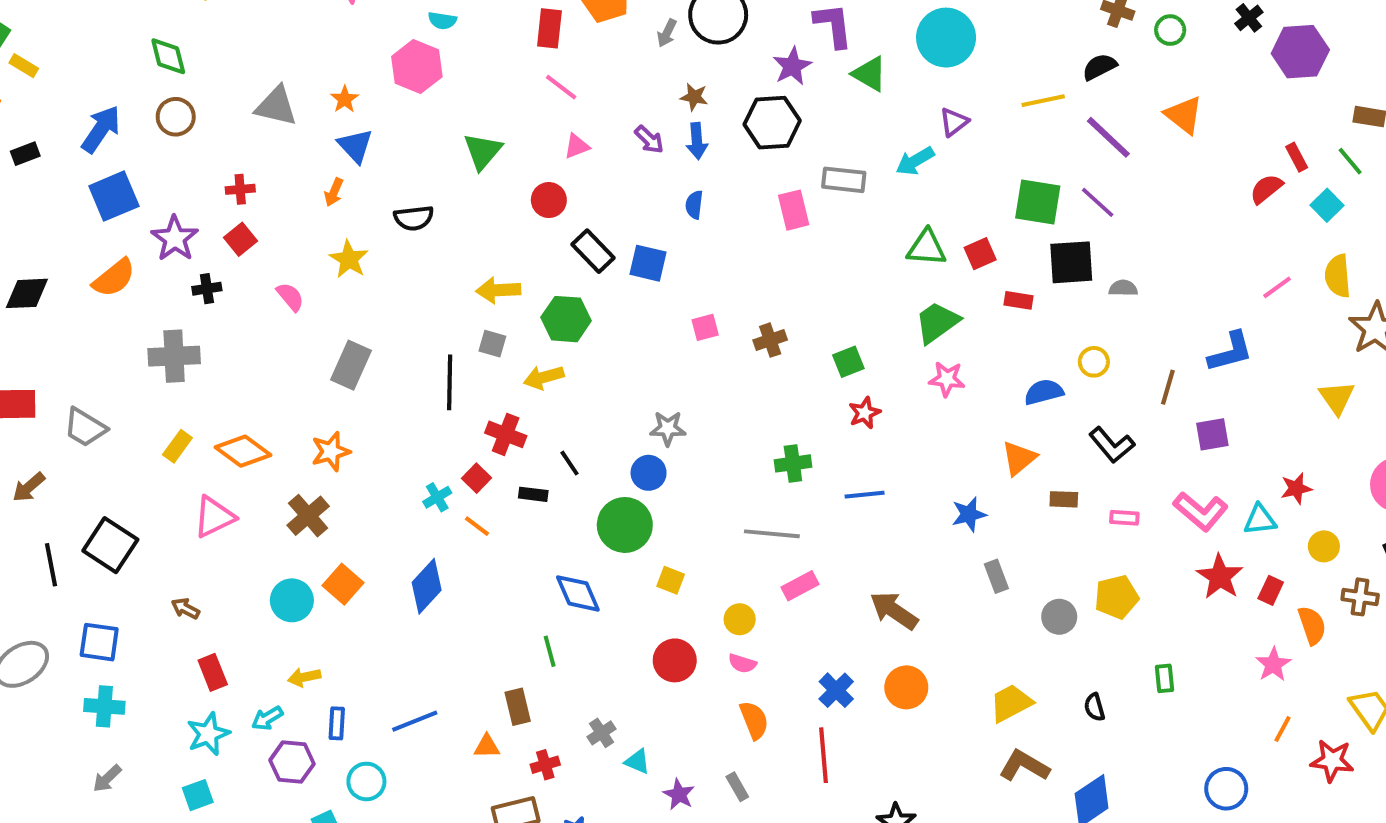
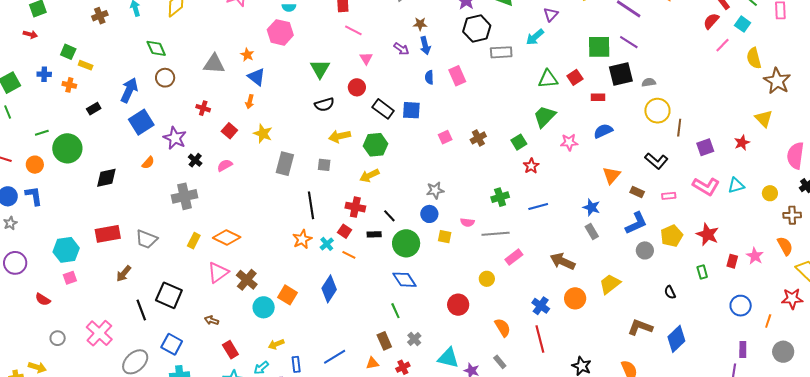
black hexagon: (772, 123) -> (477, 29), moved
pink triangle: (577, 146) -> (366, 58), turned -32
red cross: (240, 189) -> (203, 108), turned 32
pink rectangle: (794, 210) -> (457, 76), moved
black semicircle: (414, 218) -> (324, 105), moved
red square: (241, 239) -> (229, 131), moved
orange semicircle: (114, 278) -> (148, 163), size x0.6
pink line: (1277, 287) -> (723, 45), moved
black cross: (207, 289) -> (195, 160), turned -32
pink semicircle: (290, 297) -> (225, 165), moved, turned -70
green trapezoid: (937, 322) -> (545, 116), moved
gray square: (492, 344) -> (324, 165), moved
blue L-shape: (1230, 352) -> (636, 223), moved
yellow circle: (1094, 362) -> (657, 111), moved, size x1.6
gray rectangle: (351, 365) -> (285, 164), moved
black line: (450, 382) -> (311, 205), moved
blue semicircle: (1044, 392) -> (603, 131), moved
orange star: (331, 451) -> (302, 239), moved
red star: (1296, 488) -> (742, 143), moved
brown rectangle: (1064, 499) -> (637, 192), turned 32
blue star: (969, 514) -> (591, 207), turned -30
brown cross: (308, 516) -> (247, 280), moved
green circle: (625, 525) -> (406, 243), moved
gray rectangle: (996, 576) -> (592, 231), moved
red star: (1220, 577) -> (708, 234), moved
yellow square: (671, 580) -> (445, 237), moved
red rectangle: (1271, 590) -> (732, 261), moved
orange semicircle: (1312, 625) -> (785, 246), moved
blue square: (99, 642) -> (172, 344), turned 30
pink semicircle: (742, 663) -> (467, 222), moved
yellow trapezoid: (1011, 703) -> (610, 284), moved
orange line: (1283, 729) -> (768, 321), moved
gray cross: (602, 733) -> (414, 339), moved
cyan triangle: (637, 761) -> (448, 358), size x1.6
blue circle: (1226, 789) -> (741, 306), moved

